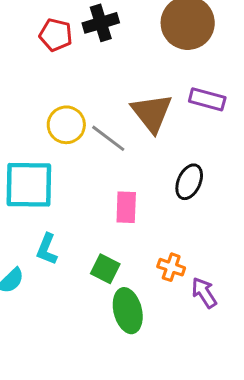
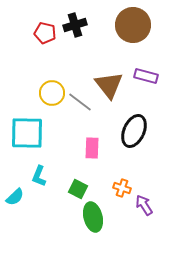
black ellipse: (189, 182) -> (134, 131), size x1.4

